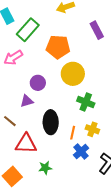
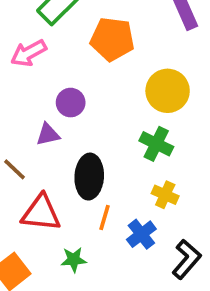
yellow circle: (73, 74) -> (168, 91), moved
orange line: (73, 133) -> (105, 218), moved

